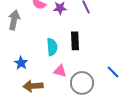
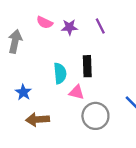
pink triangle: (60, 71) -> (77, 92), moved

